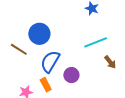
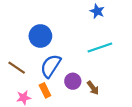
brown line: (19, 49) -> (17, 68), moved
brown arrow: (110, 62) -> (93, 88), moved

